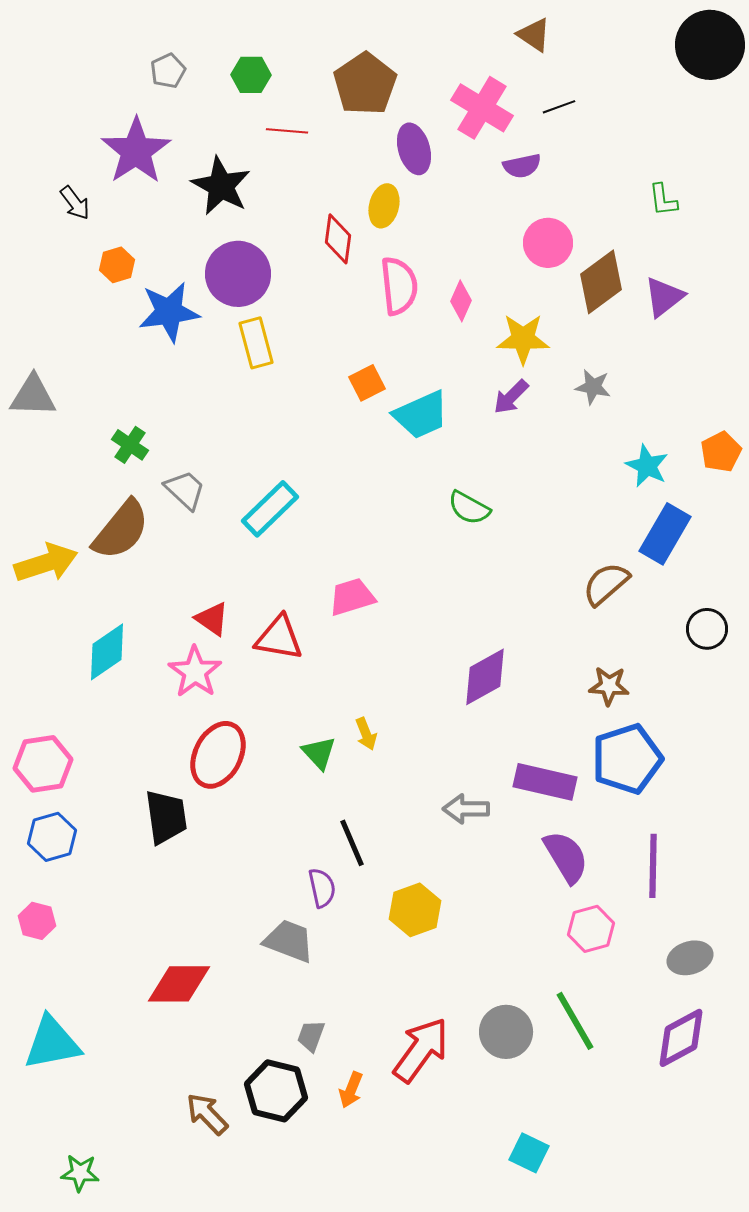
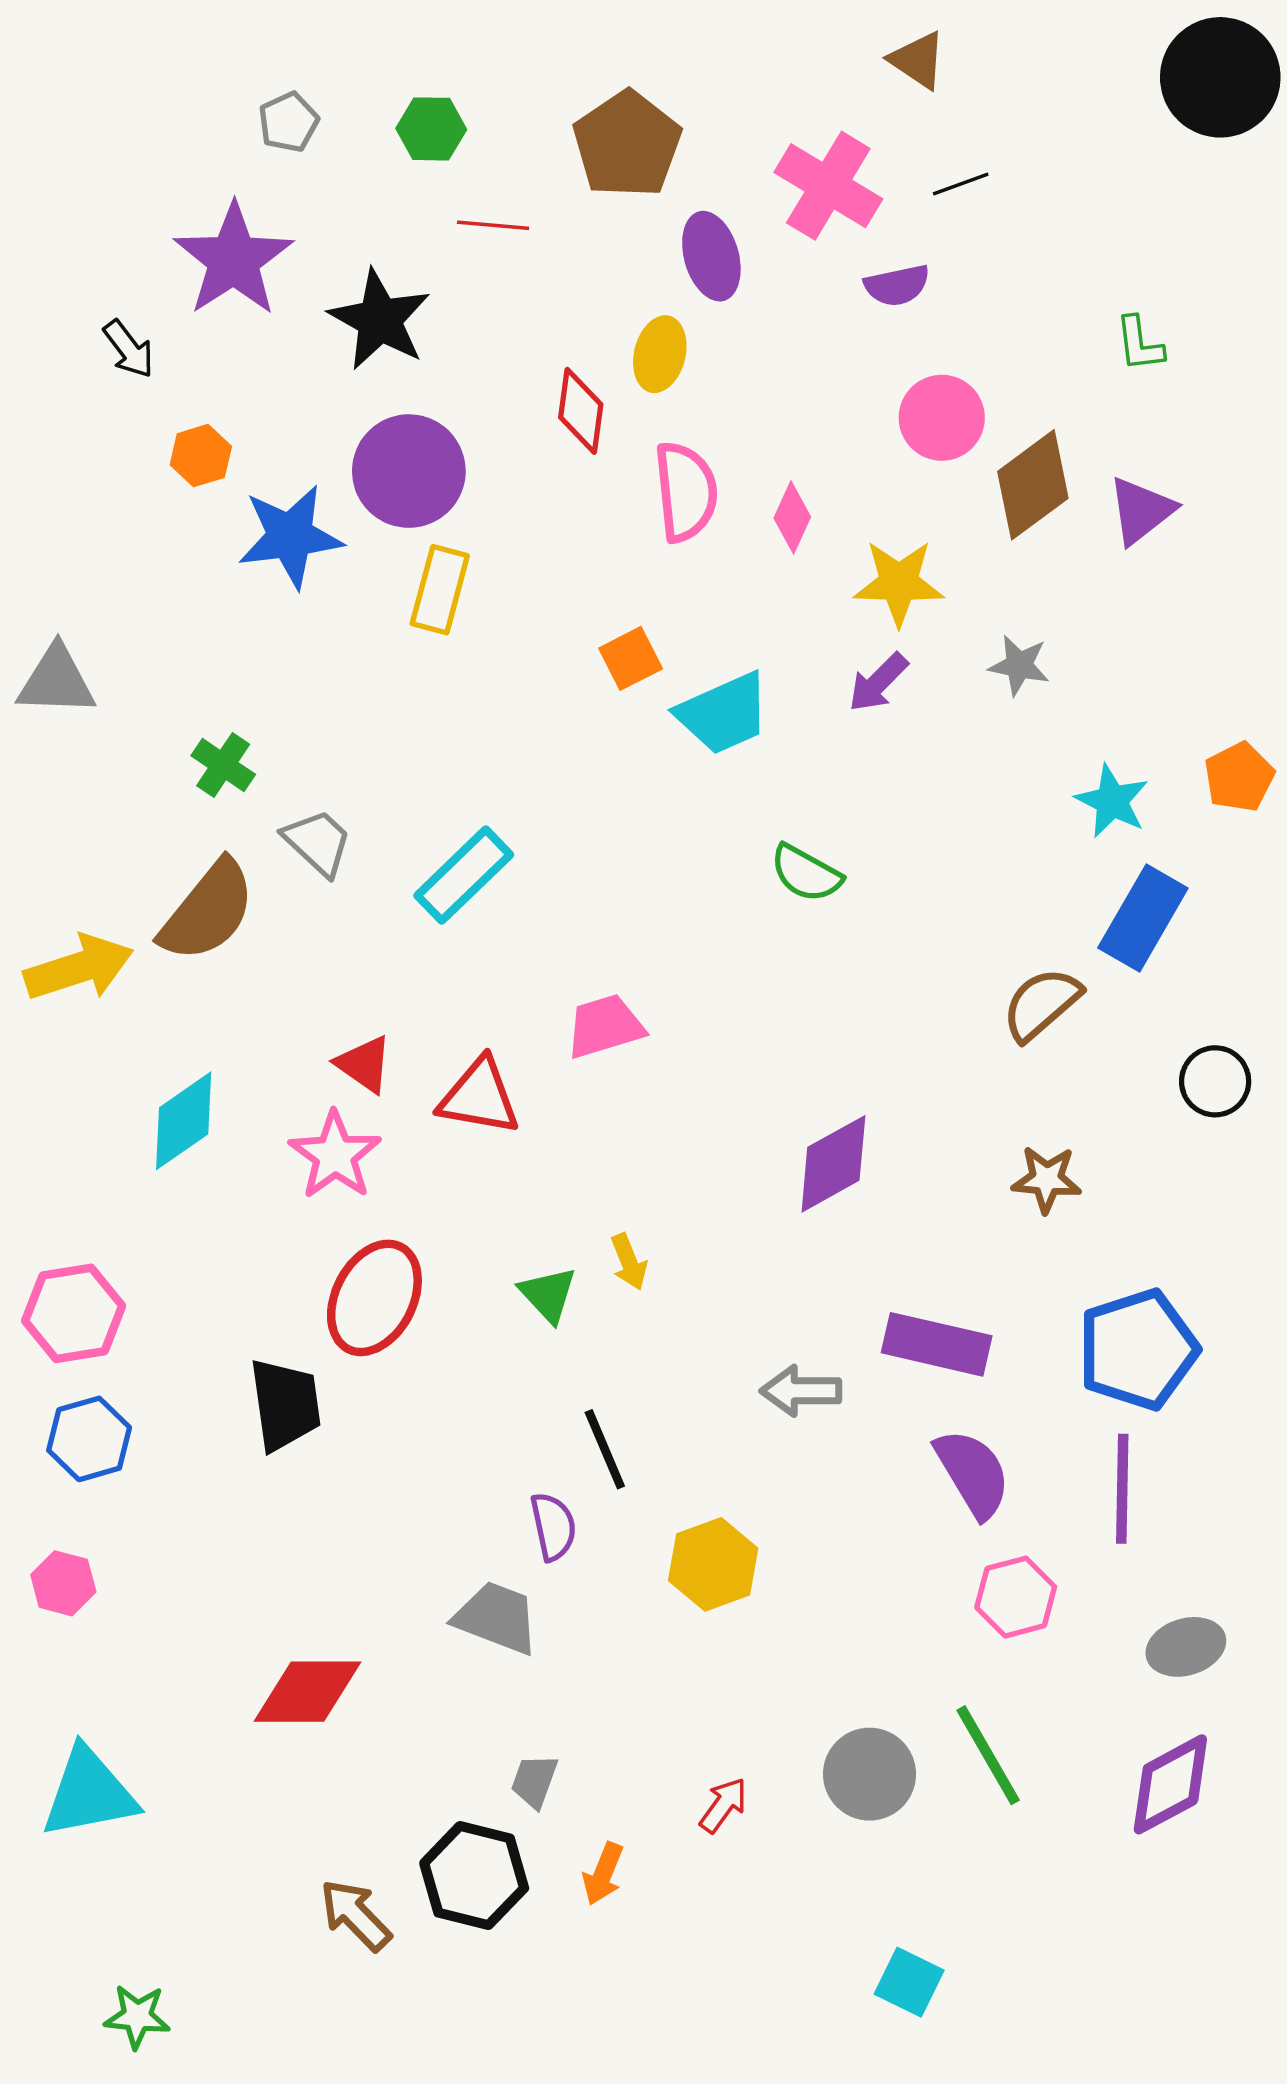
yellow rectangle: (256, 343) -> (440, 590), turned 30
blue pentagon: (627, 759) -> (1138, 1349), moved
red arrow: (421, 1050) -> (723, 1805), size x0.5

